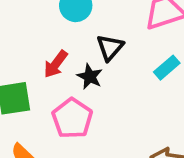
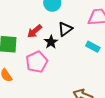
cyan rectangle: (167, 68) -> (93, 47), turned 56

